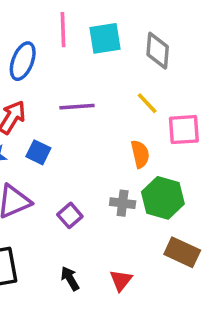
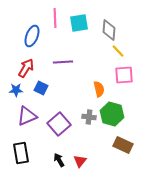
yellow line: (147, 103) -> (118, 51), moved
purple square: (70, 215) -> (59, 124), size x1.6
red triangle: (121, 280) -> (80, 161), moved

